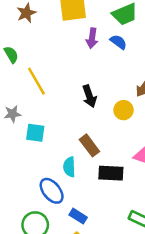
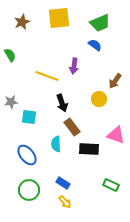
purple arrow: (92, 38) -> (74, 66), moved
yellow line: (36, 81) -> (47, 76), moved, turned -40
black arrow: (89, 96) -> (62, 103), moved
blue ellipse: (52, 191) -> (27, 155), moved

